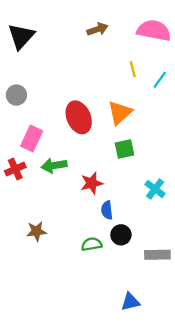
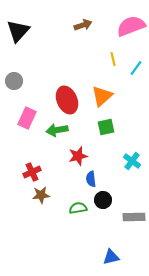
pink semicircle: (154, 30) -> (131, 26), turned -32
green arrow: (54, 166) -> (57, 130), moved
red cross: (15, 169) -> (32, 172), moved
brown star: (36, 231) -> (41, 195), moved

